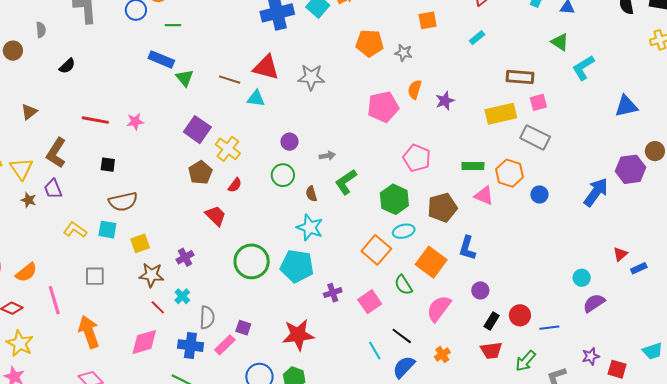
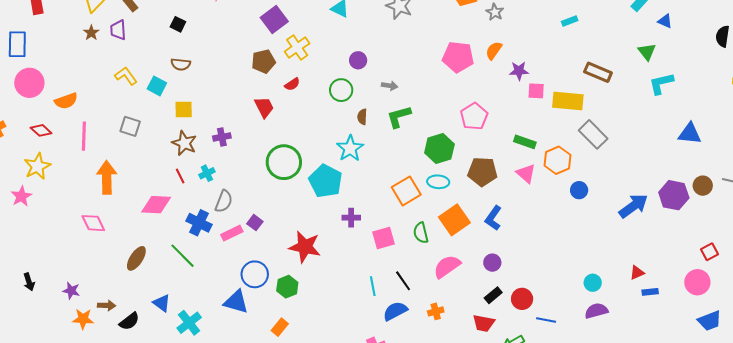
pink square: (538, 102) -> (536, 91), moved
brown semicircle: (123, 202) -> (181, 64), size x0.7

